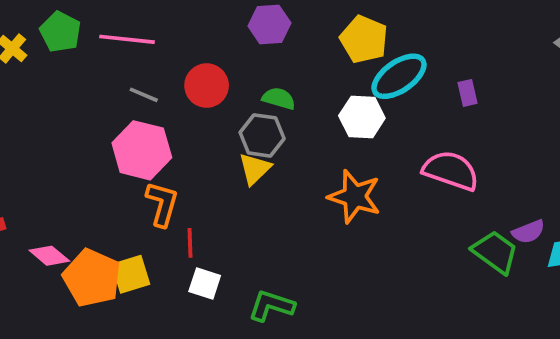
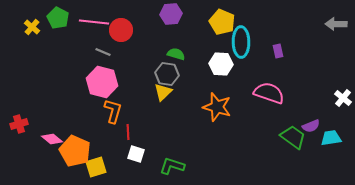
cyan ellipse: (399, 76) -> (241, 42), turned -56
red circle: (207, 86) -> (121, 30), moved
yellow square: (131, 274) -> (96, 167), moved

